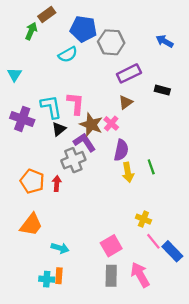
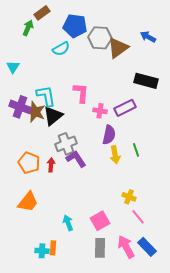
purple rectangle: (129, 73) -> (125, 108), moved
black rectangle: (162, 90) -> (146, 81), size x1.6
brown triangle: (126, 102) -> (118, 48), moved, size x1.6
pink L-shape: (76, 103) -> (81, 93), moved
pink cross: (111, 123) -> (100, 111), turned -32
brown star: (91, 125) -> (35, 112), moved
black triangle: (59, 129) -> (53, 116), size x1.5
purple L-shape: (84, 142) -> (76, 159), moved
cyan arrow: (60, 248) -> (68, 223), moved, turned -126
blue rectangle: (172, 251) -> (147, 247), moved

